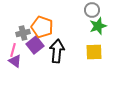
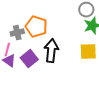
purple square: (35, 45) -> (29, 59), moved

